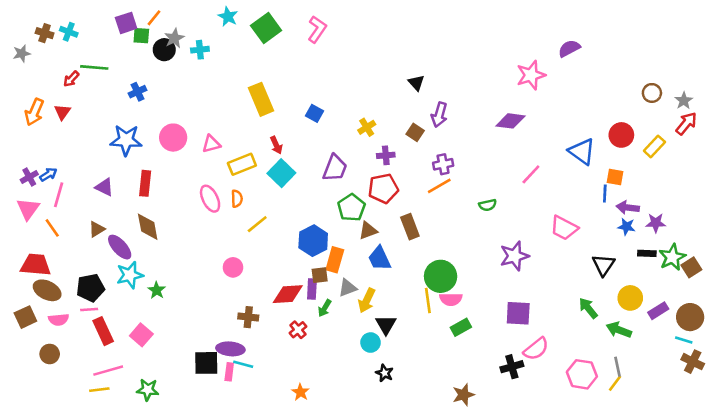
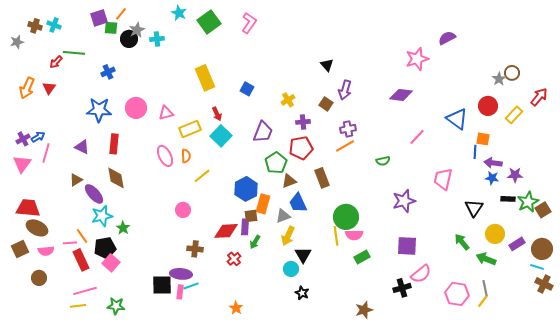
gray star: (684, 101) -> (499, 79), moved
orange line: (52, 228) -> (82, 236), moved
pink trapezoid: (564, 228) -> (443, 179), turned 75
black pentagon: (90, 288) -> (105, 248), moved
gray triangle: (348, 288) -> (283, 216), moved
cyan line: (243, 364) -> (191, 286), turned -35

